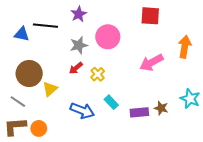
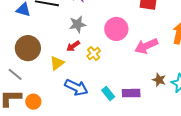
pink circle: (108, 37) -> (116, 29), moved
yellow triangle: (50, 89) -> (57, 63), moved
cyan rectangle: (111, 102) -> (108, 94), moved
brown star: (161, 108) -> (159, 80), moved

